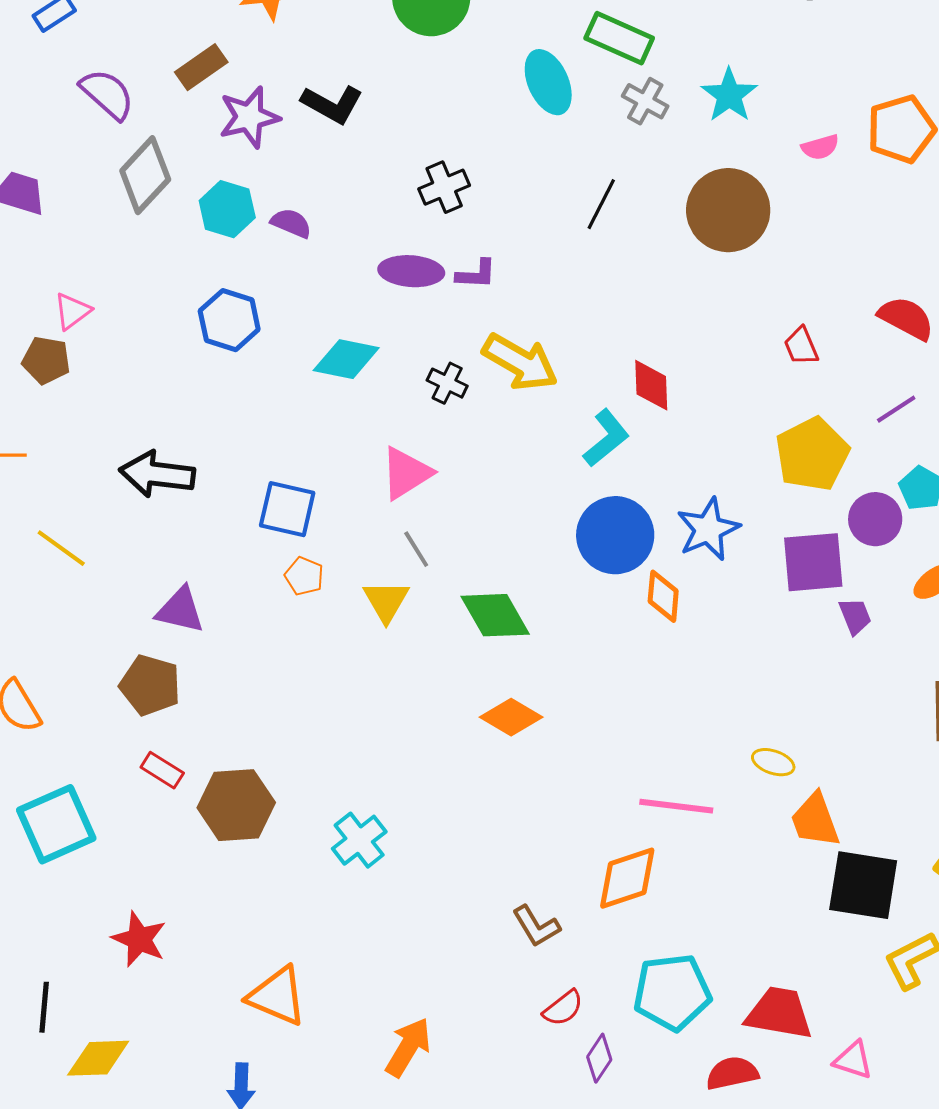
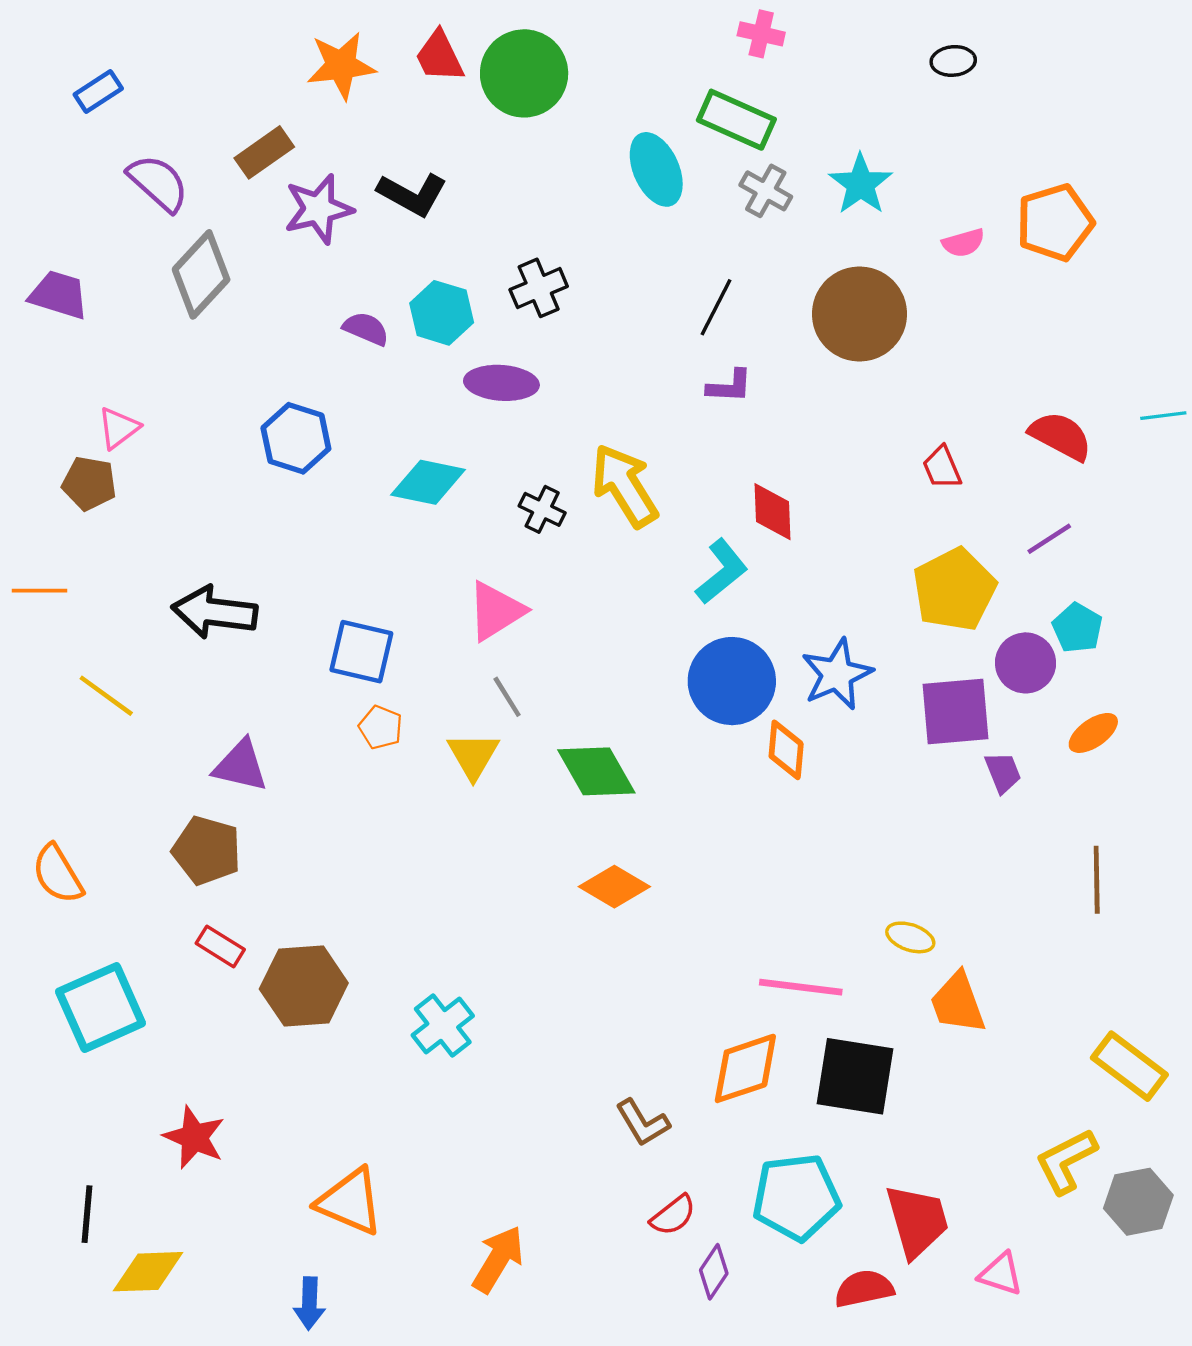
cyan hexagon: (227, 209) -> (442, 313), moved
purple L-shape: (476, 274) -> (730, 386), moved
yellow arrow: (520, 362) -> (625, 486), turned -152
black square: (863, 885) -> (855, 1076), moved
red trapezoid: (779, 1013) -> (917, 1221), turned 64

